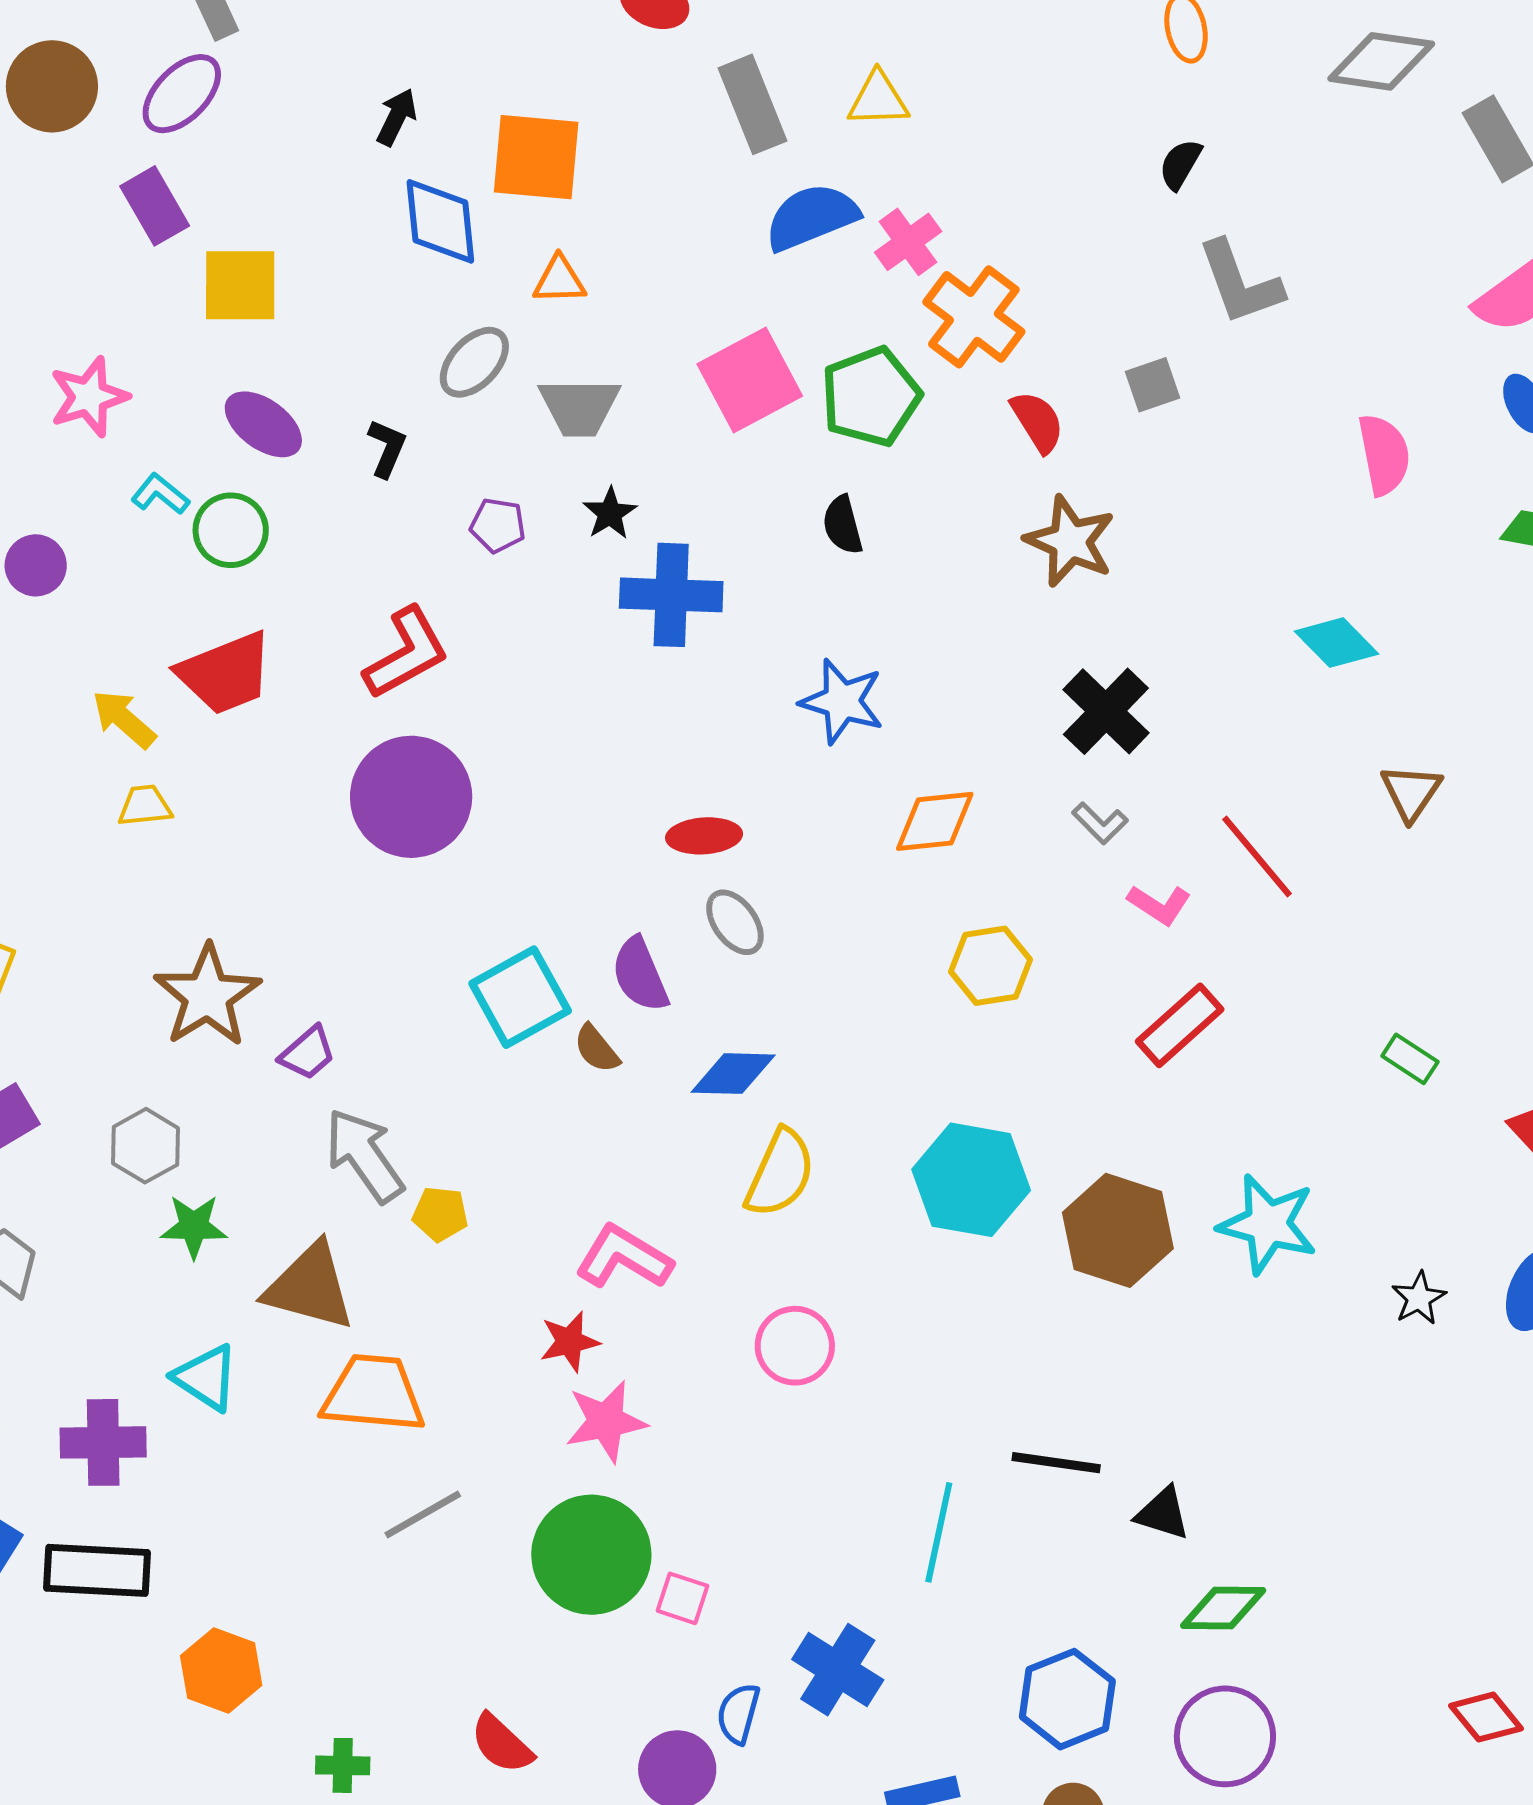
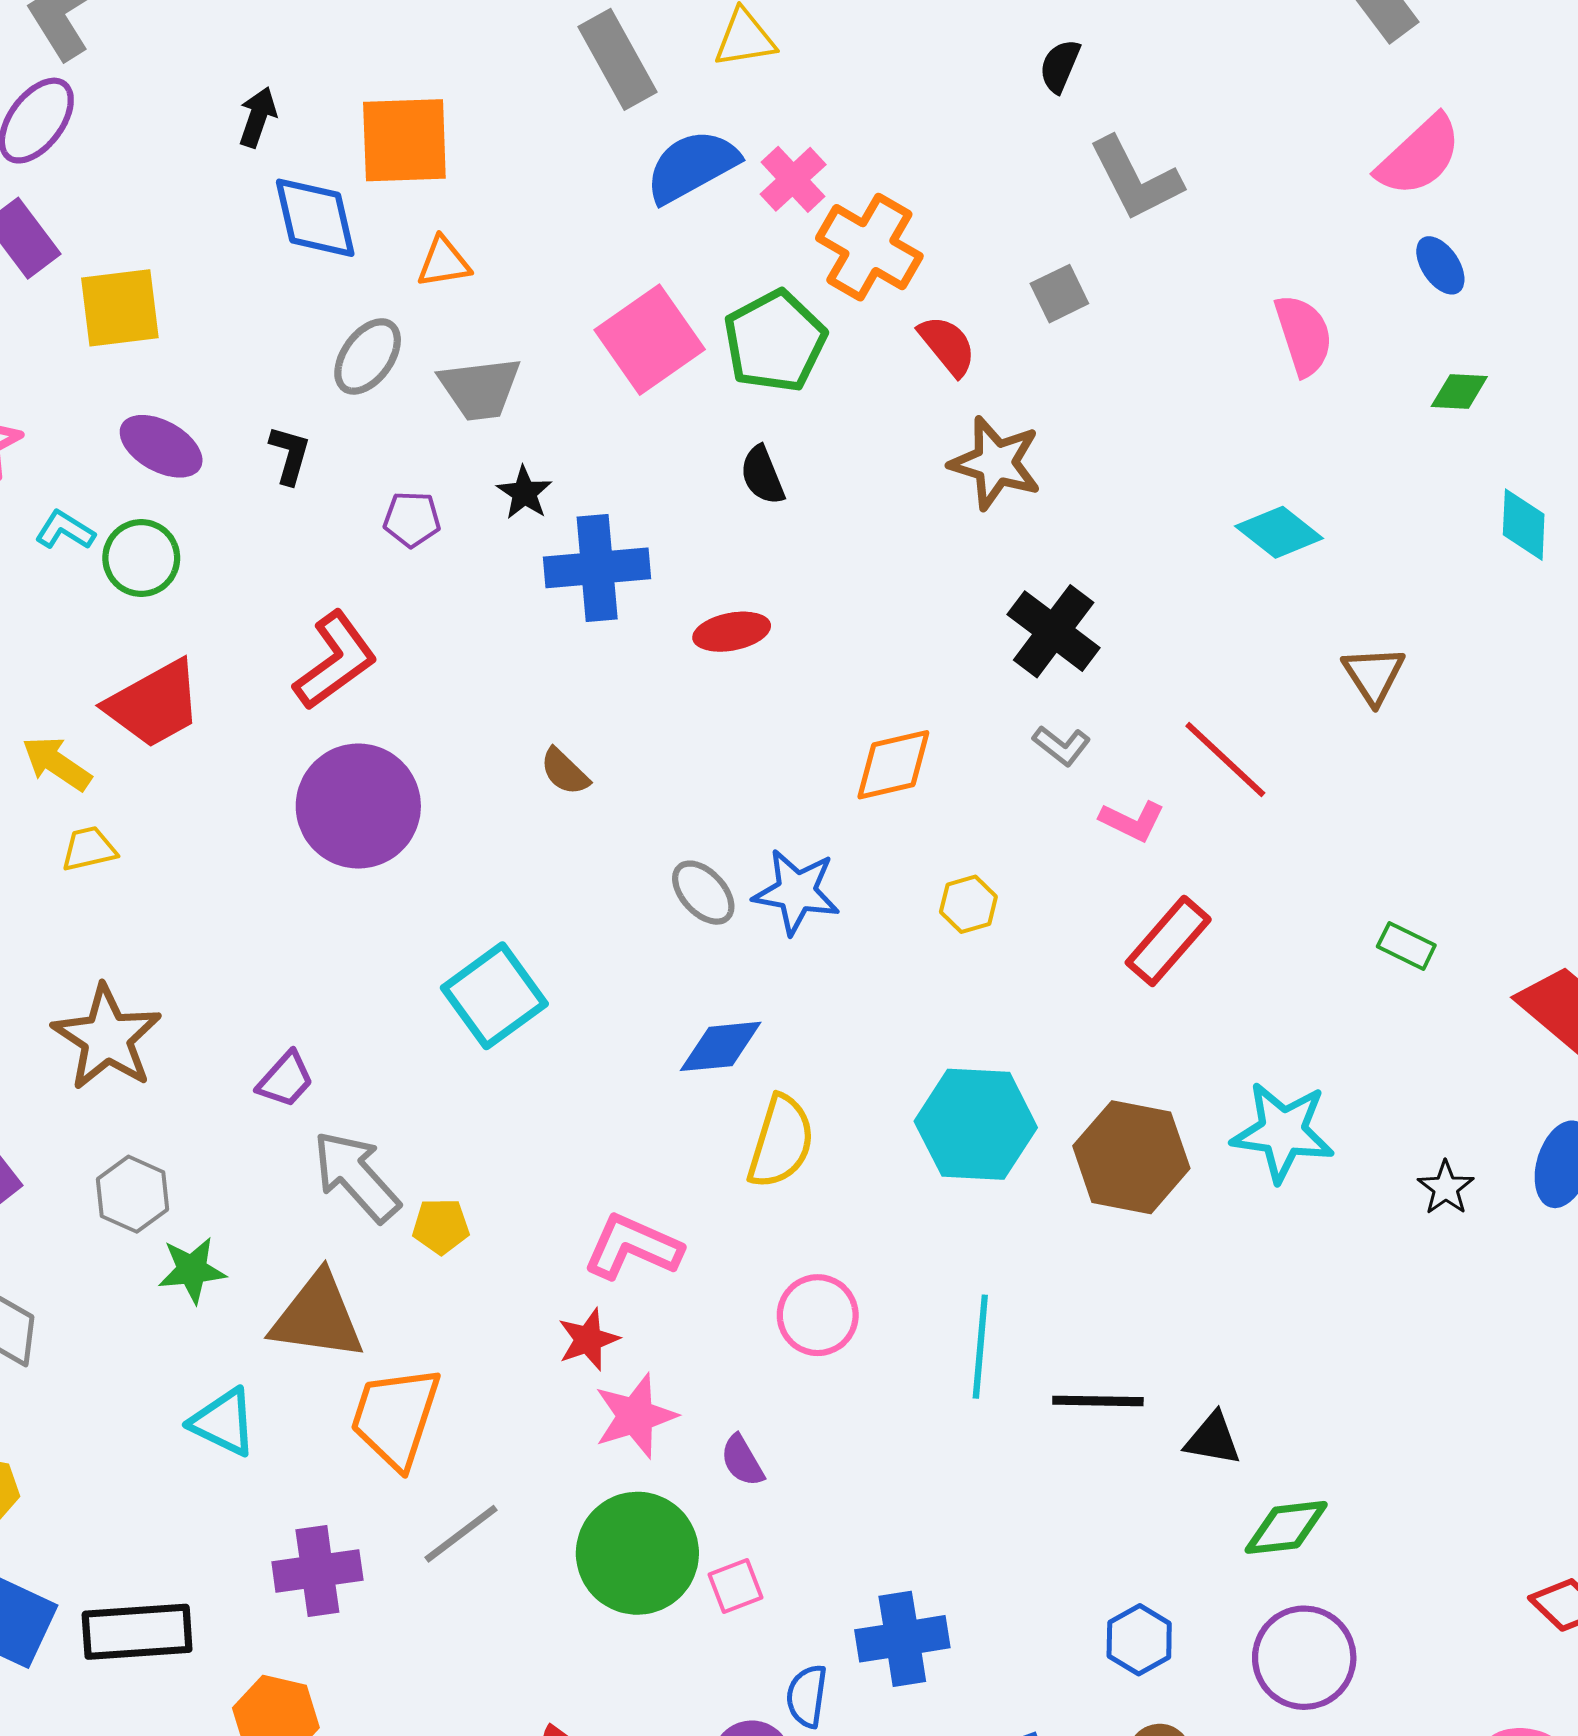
blue star: (842, 701) -> (797, 892), moved
red ellipse: (704, 836) -> (732, 632), moved
yellow hexagon: (990, 966) -> (968, 904), size x0.7
purple semicircle: (640, 975) -> (742, 1461), moved, size x0.7
brown star: (207, 996) -> (107, 1038), moved
brown semicircle: (597, 1049) -> (565, 772), moved
orange trapezoid: (373, 1394) -> (395, 1417), turned -70
purple cross: (103, 1442) -> (317, 1571), moved
cyan line: (939, 1532) -> (980, 1347), moved
pink square: (682, 1598) -> (735, 1586), turned -32
blue cross: (838, 1670) -> (902, 1639), turned -34
blue hexagon: (1067, 1699) -> (1139, 1640), size x0.7

